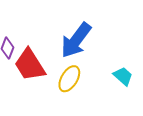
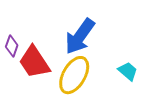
yellow ellipse: (69, 79) -> (74, 75), size x1.4

